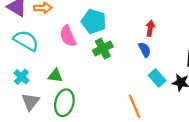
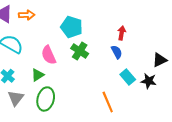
pink semicircle: (68, 36) -> (49, 55), moved
green cross: (103, 49) -> (80, 51), turned -30
green triangle: (55, 76) -> (38, 75), turned -40

